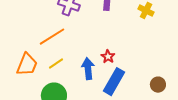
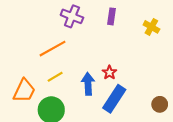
orange trapezoid: (27, 65) -> (24, 91), moved

